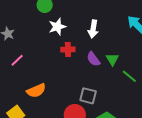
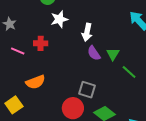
white arrow: (93, 29) -> (87, 32), moved
red cross: (68, 49) -> (41, 43), moved
pink line: (17, 60) -> (18, 51), turned 64

